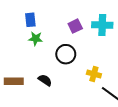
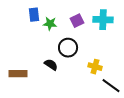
green star: (36, 39) -> (50, 24), moved
black semicircle: (45, 80) -> (51, 65), moved

